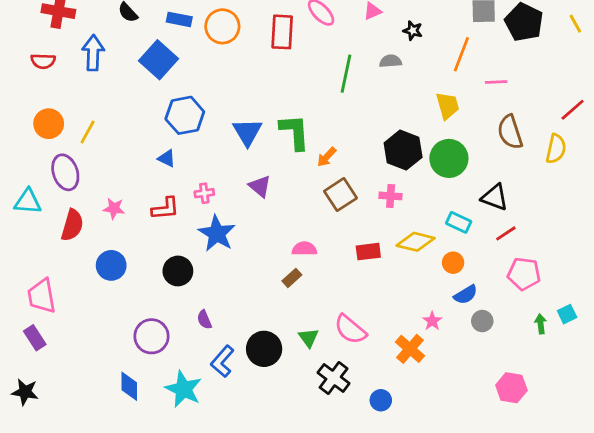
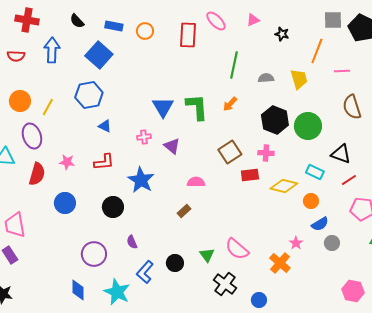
orange circle: (222, 26) -> (145, 31), size x0.7
gray semicircle: (391, 61) -> (266, 78), moved
yellow trapezoid: (448, 106) -> (299, 79), moved
blue hexagon: (185, 115) -> (89, 95), moved
orange arrow: (327, 157) -> (230, 104), moved
pink cross: (204, 193) -> (144, 137), moved
pink semicircle: (304, 249) -> (196, 182), moved
red rectangle: (368, 252) -> (250, 175), moved
brown rectangle: (292, 278) -> (184, 211), moved
black circle: (264, 349) -> (175, 263), size x0.7

